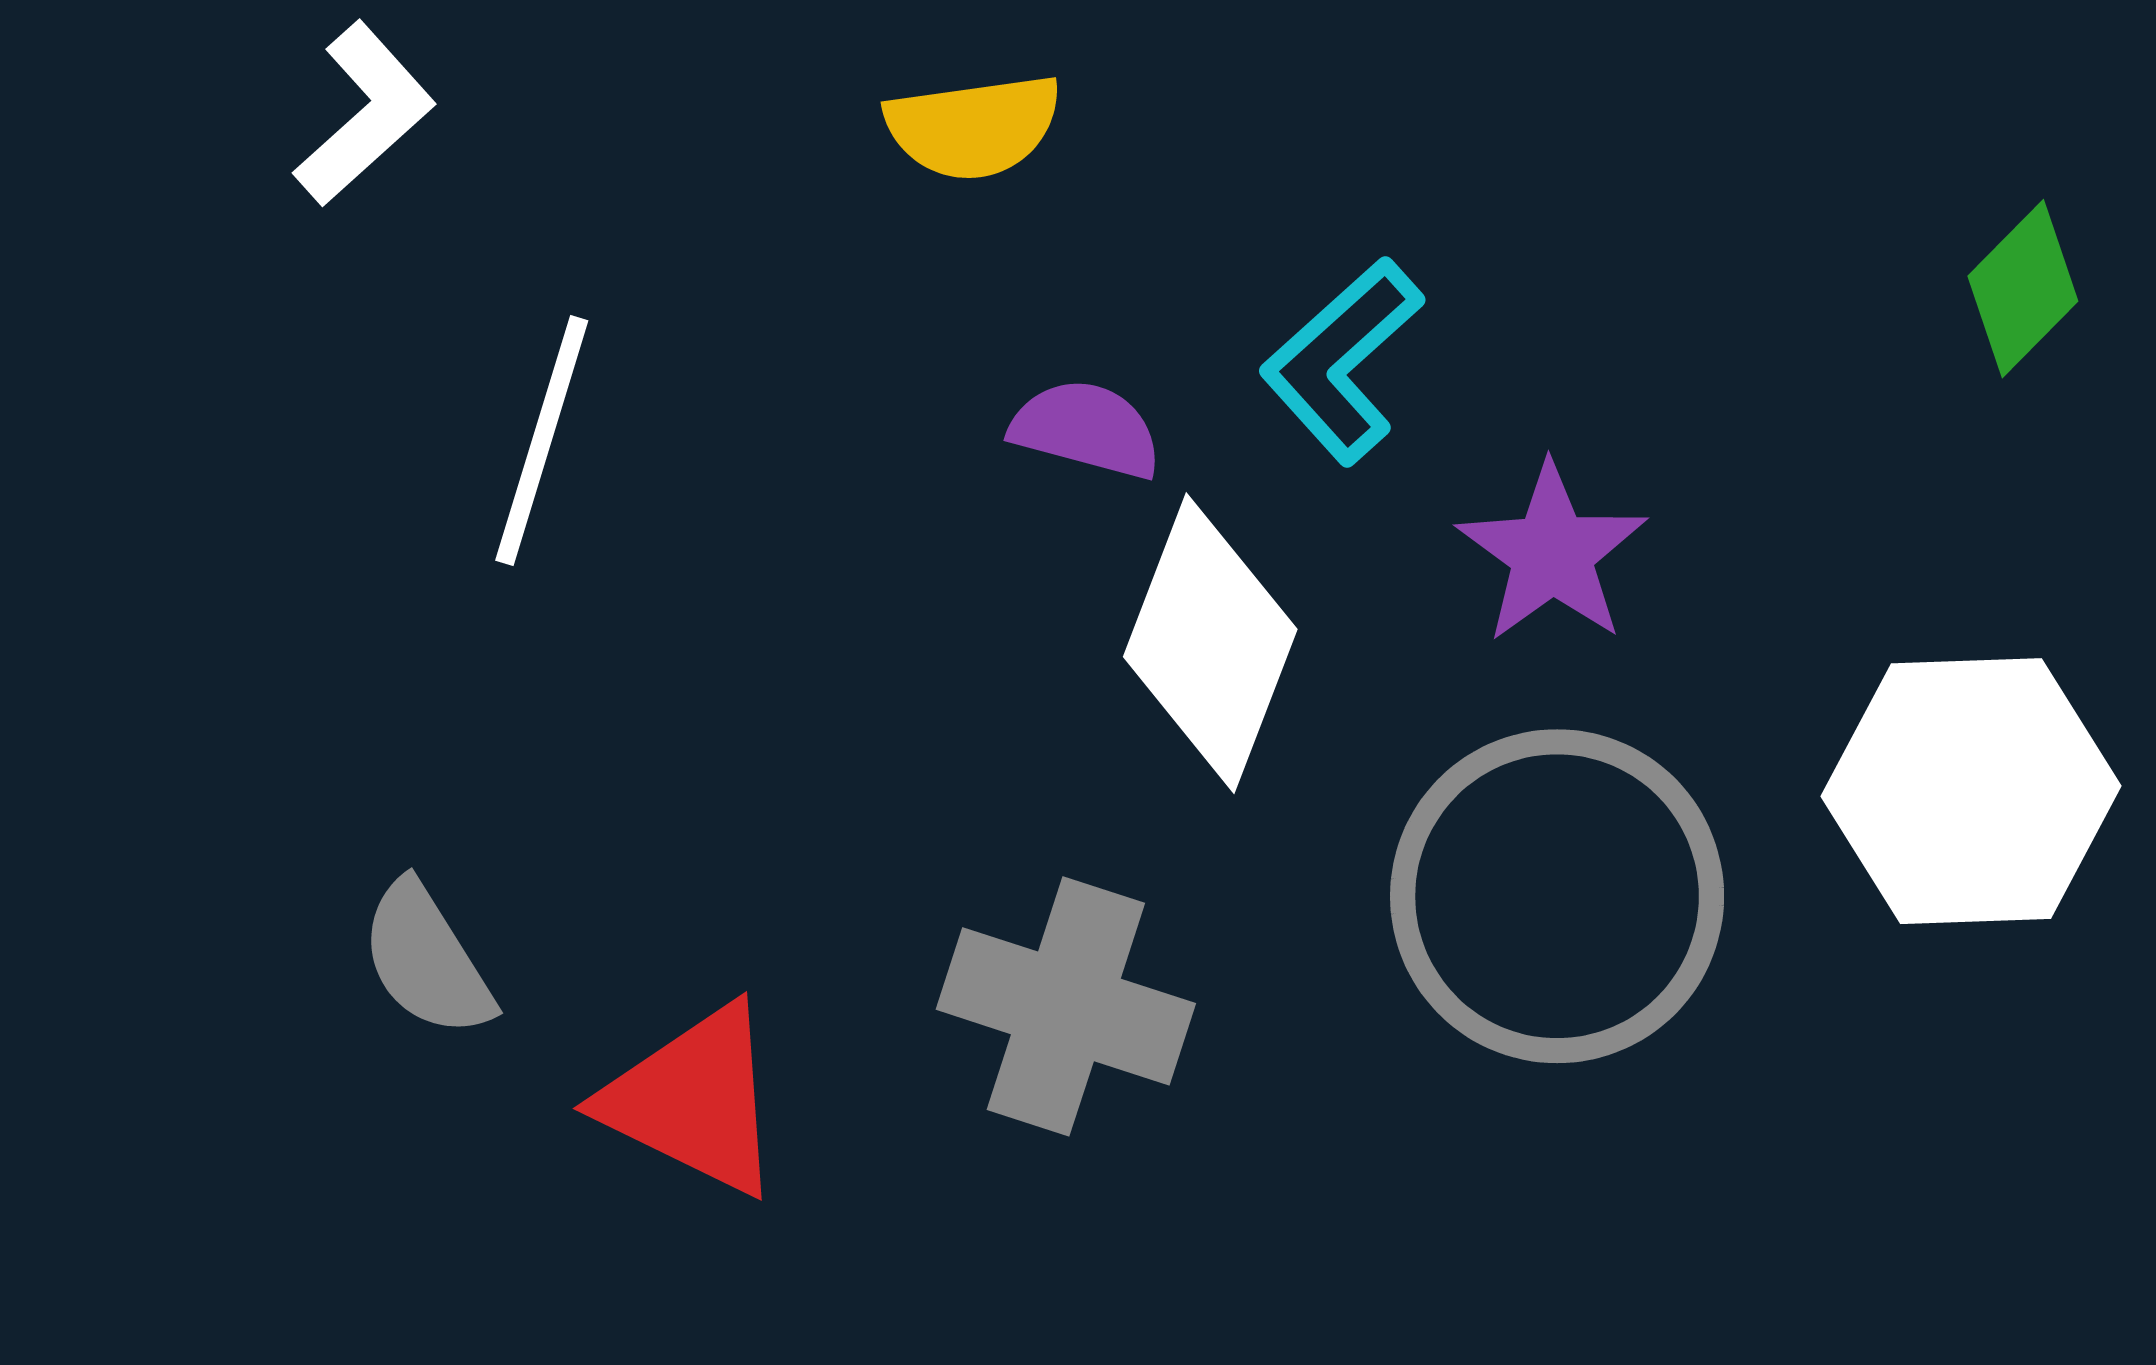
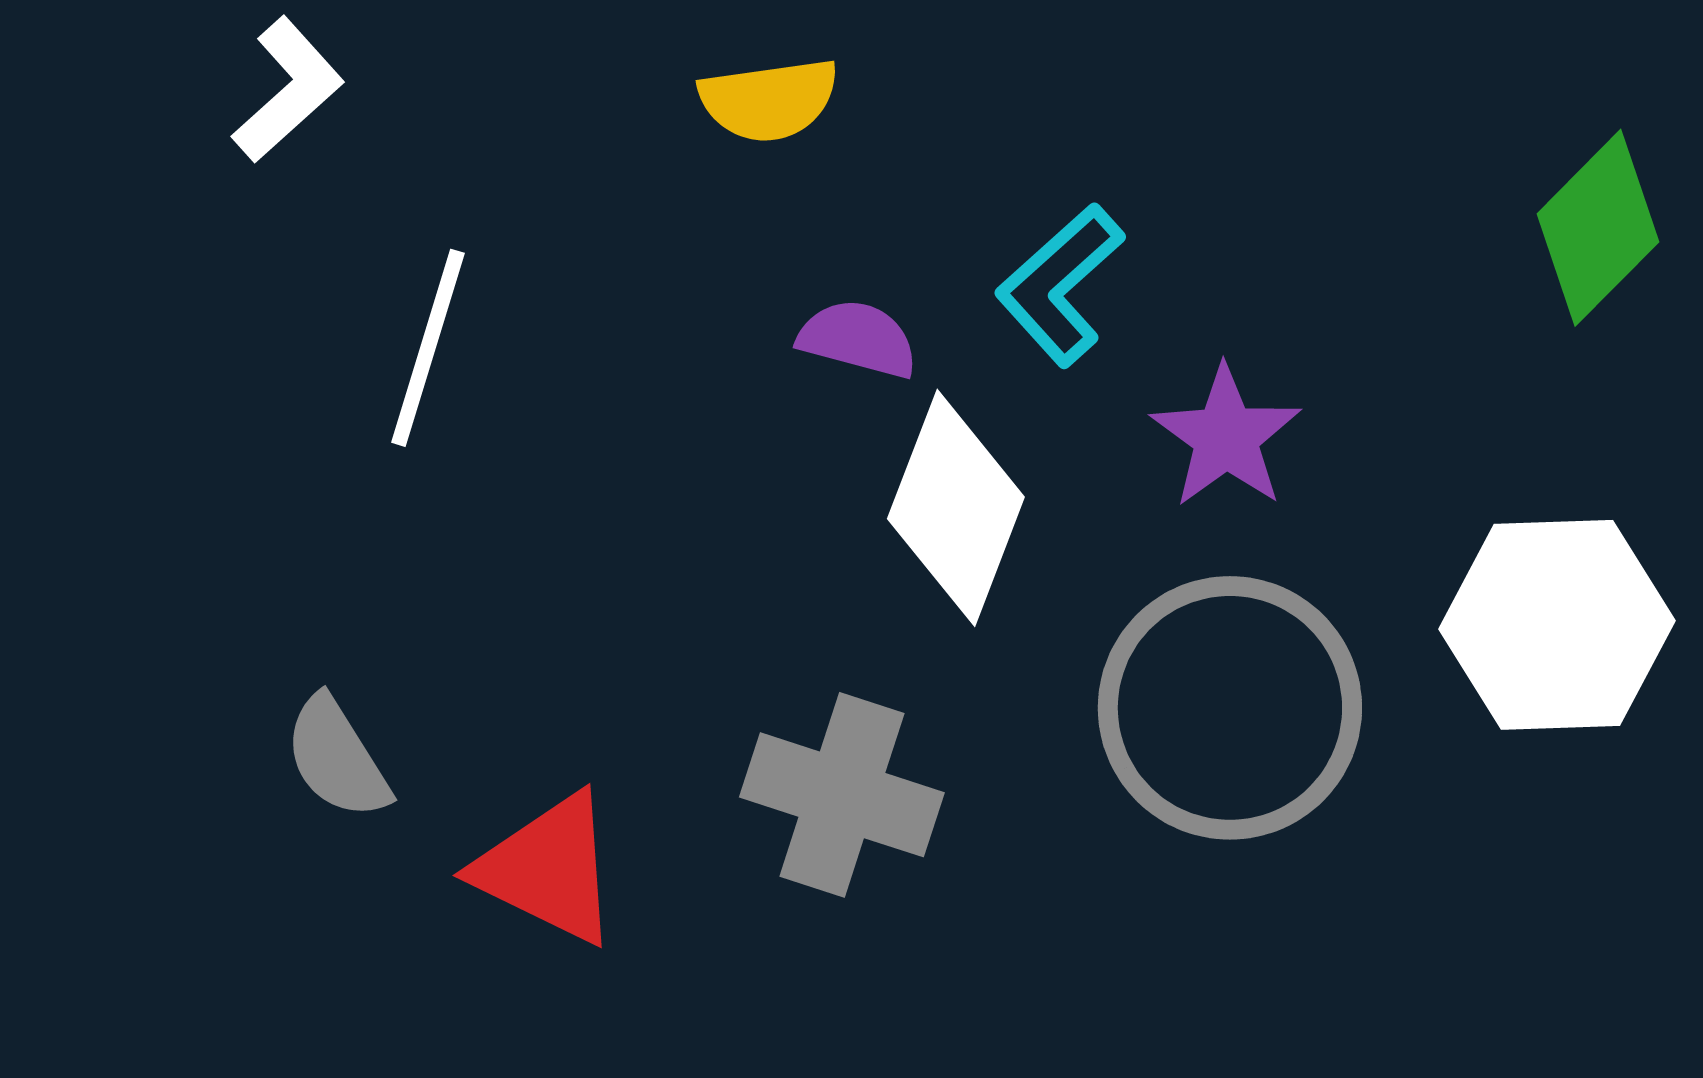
green diamond: (2023, 289) -> (1598, 228), size x1.4

